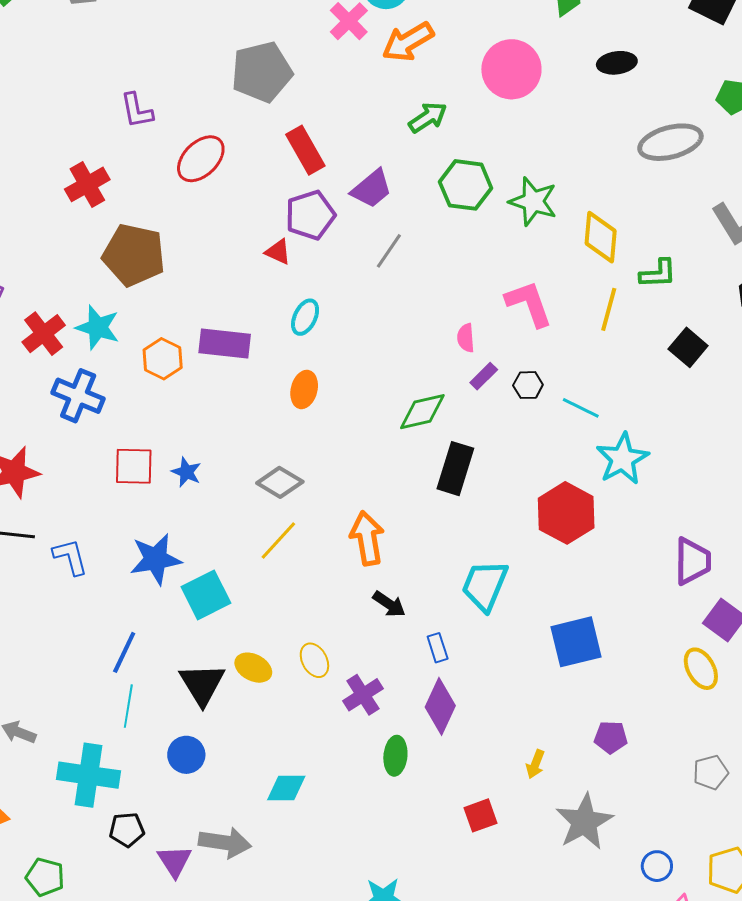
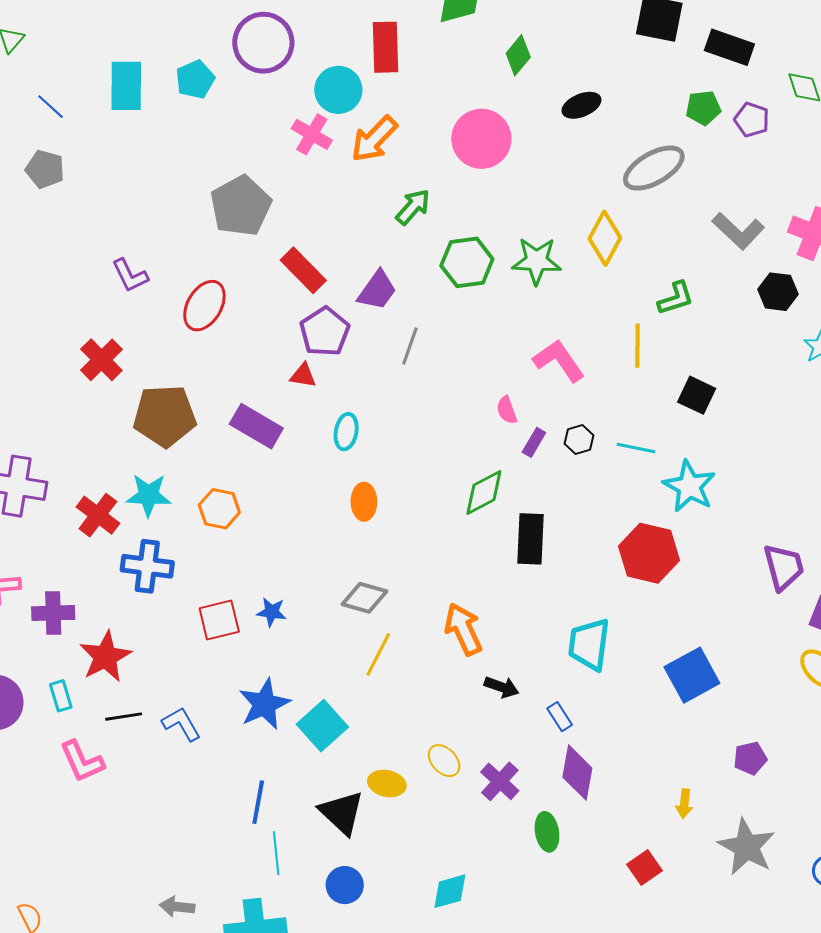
yellow diamond: (601, 237) -> (605, 238), moved, turned 38
purple rectangle: (225, 343) -> (256, 426), moved, turned 39
black square: (688, 347) -> (697, 395), moved

